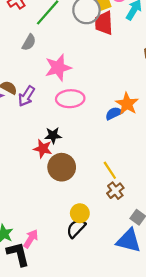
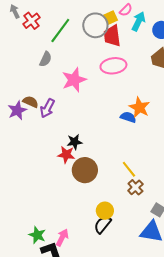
pink ellipse: (70, 99) -> (113, 66), moved
blue semicircle: (114, 113) -> (128, 117), turned 49

